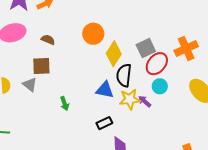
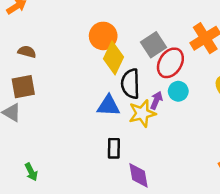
orange circle: (93, 34) -> (103, 36), moved
purple arrow: (145, 101) -> (156, 100), moved, turned 80
green arrow: (65, 103) -> (31, 172), moved
black rectangle: (104, 123) -> (114, 148), turned -56

